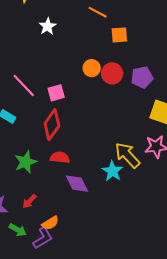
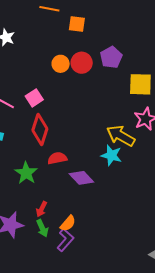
orange square: (119, 35) -> (77, 24), turned 30
green arrow: (18, 230) -> (42, 228), moved, turned 54

